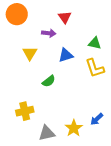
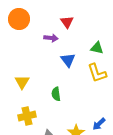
yellow triangle: (30, 53) -> (22, 82), moved
blue triangle: (66, 55) -> (68, 60), turned -49
green semicircle: (49, 81) -> (56, 94), moved, turned 120

